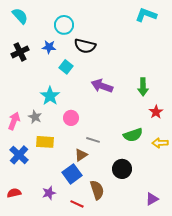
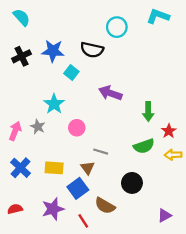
cyan circle: (64, 25) -> (117, 27), moved
blue star: (49, 47) -> (53, 51), size x1.5
green arrow: (143, 87) -> (148, 112), moved
red star: (156, 112) -> (169, 131), moved
yellow rectangle: (45, 142) -> (54, 168), moved
brown triangle: (81, 155) -> (88, 168), turned -32
brown semicircle: (97, 190) -> (105, 206), turned 138
purple star: (49, 193) -> (53, 209), size x1.5
red line: (77, 204) -> (83, 221), turned 32

